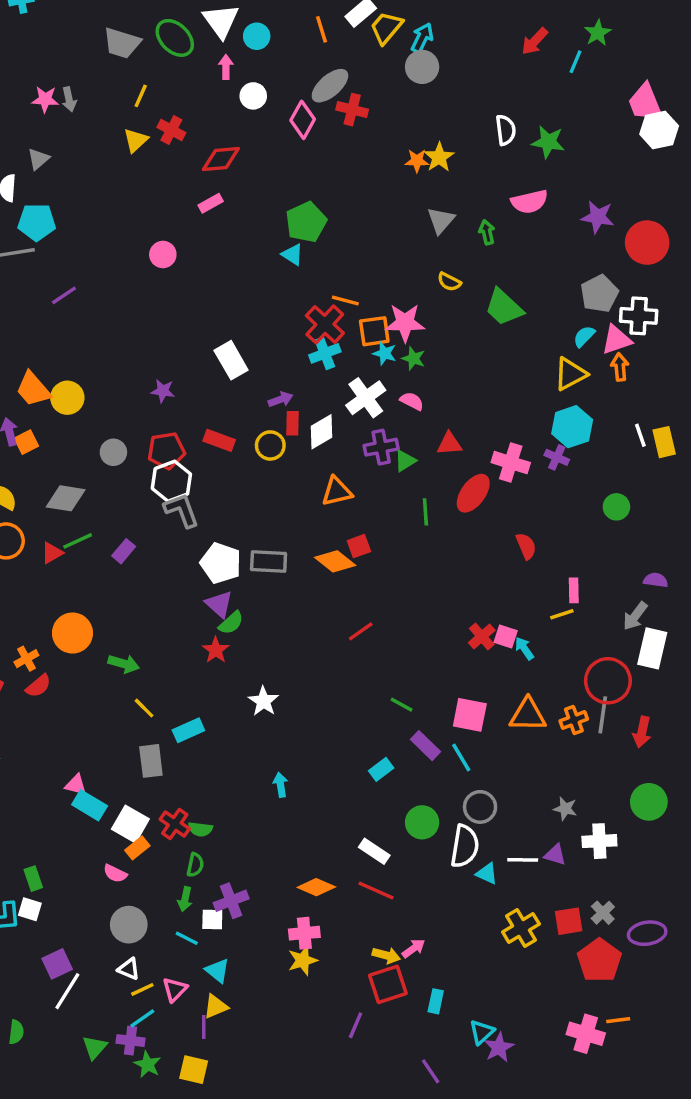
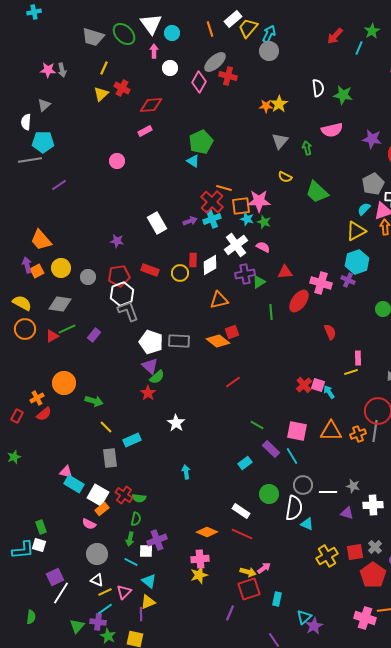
yellow circle: (67, 398) -> (61, 268), moved
purple arrow: (281, 399) -> (190, 221), moved
white line: (523, 860) -> (328, 492), moved

